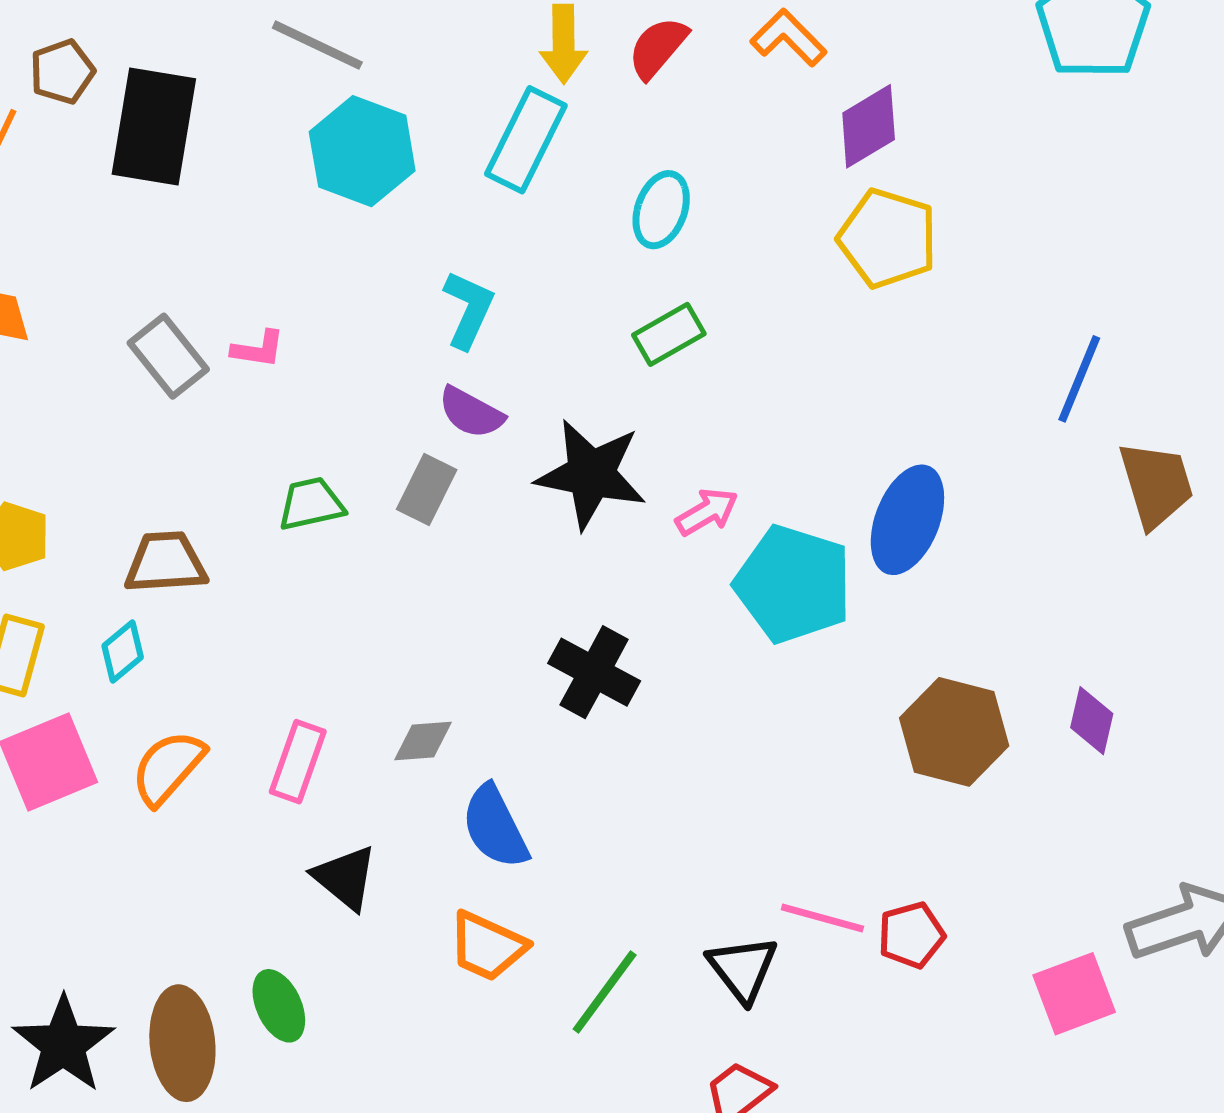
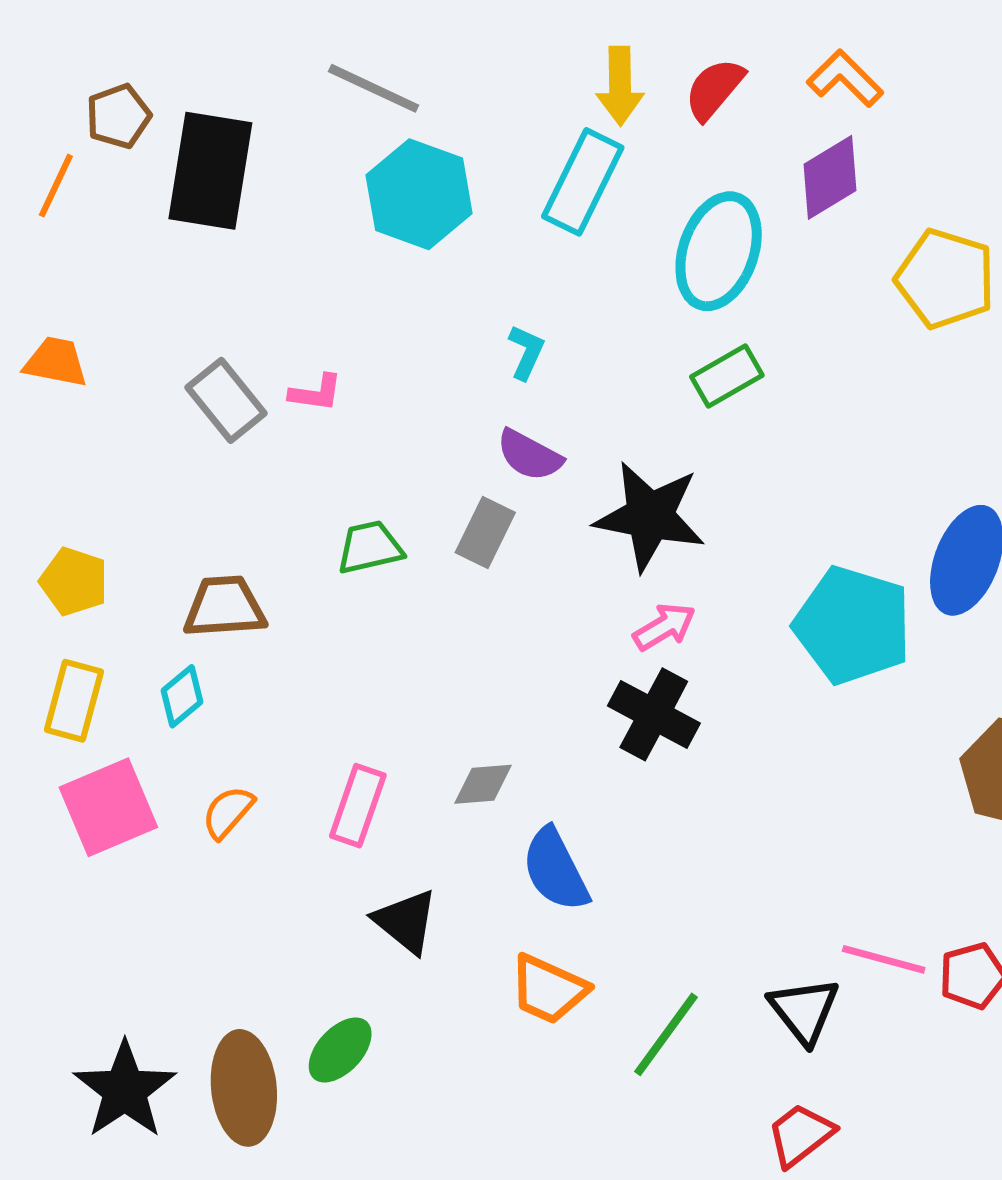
purple diamond: (869, 126) -> (830, 177), moved
cyan ellipse: (661, 210) -> (719, 251), size x1.5
cyan L-shape: (468, 309) -> (526, 352), size x0.7
pink arrow: (707, 512) -> (664, 627), moved
orange semicircle: (168, 768) -> (228, 812), size x0.7
green ellipse: (279, 1006) -> (340, 1050), turned 68

